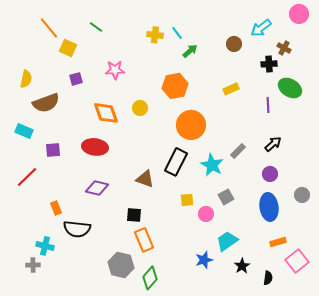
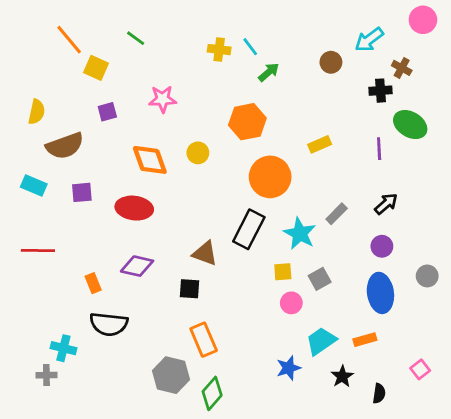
yellow rectangle: (231, 89) -> (320, 144), moved
purple square: (53, 150) -> (82, 192), moved
red line: (27, 177) -> (38, 251), turned 45
yellow square: (187, 200) -> (283, 272), moved
orange rectangle: (56, 208) -> (93, 283), moved
black square: (134, 215) -> (189, 289), moved
orange rectangle: (278, 242) -> (365, 340), moved
pink square: (297, 261) -> (420, 369), size x0.6

